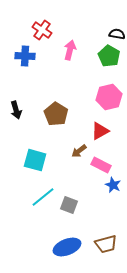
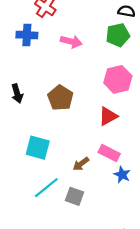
pink arrow: (70, 50) -> (71, 42), moved, turned 90
green pentagon: (109, 56) -> (118, 35), turned 30
brown arrow: (79, 151) -> (81, 164), moved

